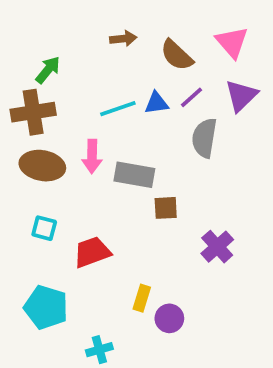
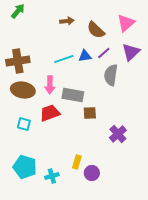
pink triangle: (232, 42) -> (126, 23), turned 30
green arrow: (48, 70) -> (18, 11), moved
red trapezoid: (92, 252) -> (50, 113), moved
cyan cross: (99, 350) -> (52, 176), moved

